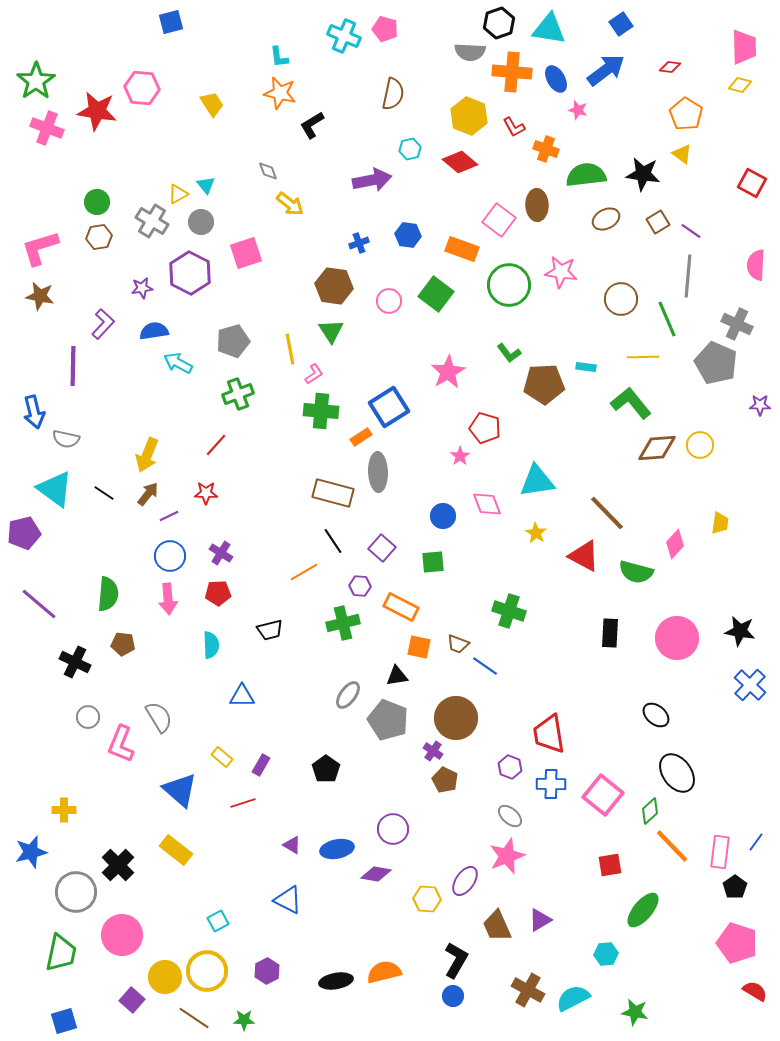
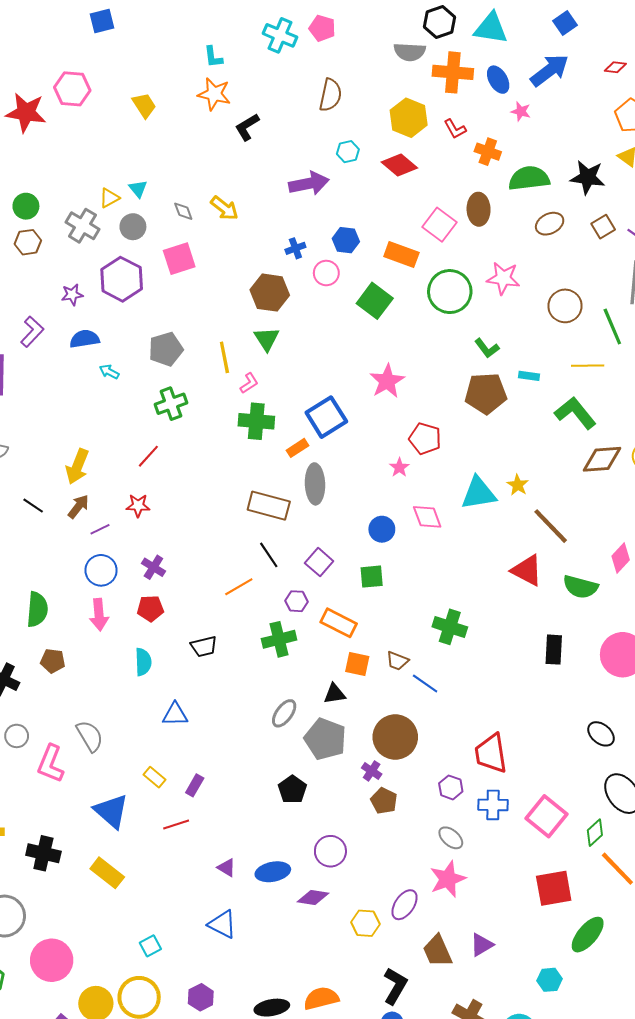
gray diamond: (268, 171) -> (183, 211), moved
pink circle: (389, 301) -> (326, 273), moved
green L-shape: (509, 353) -> (487, 348), moved
cyan arrow: (178, 363) -> (109, 372), size x0.7
yellow star: (536, 533) -> (518, 485), moved
black pentagon: (326, 769) -> (292, 789), moved
black cross: (118, 865) -> (43, 853), moved, turned -32
red square: (610, 865) -> (554, 888), size x1.5

